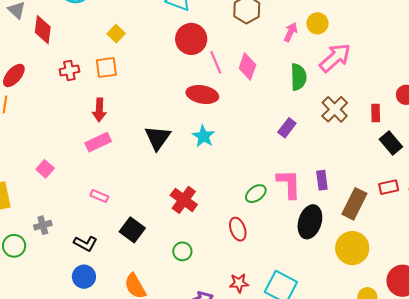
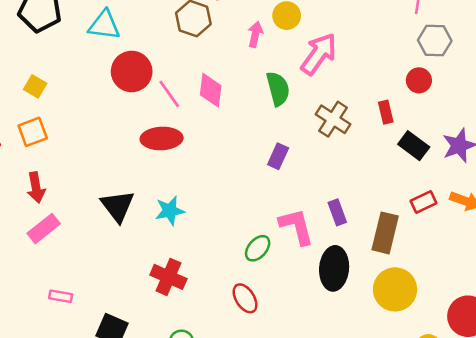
cyan star: (203, 136) -> (170, 211), moved, turned -30

